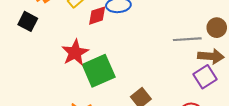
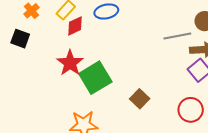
red diamond: (97, 16) -> (75, 26), moved

